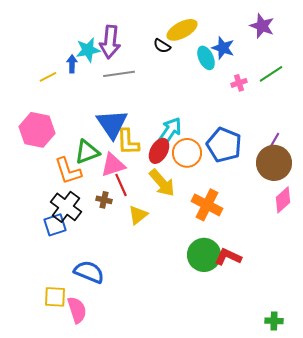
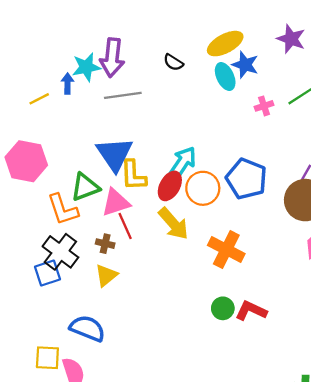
yellow ellipse: (182, 30) -> (225, 44), moved
yellow triangle: (138, 215) -> (106, 275), moved
green circle: (204, 255) -> (223, 308), size x0.6

